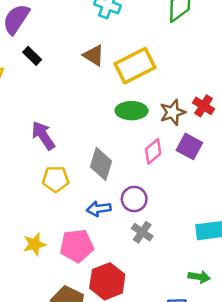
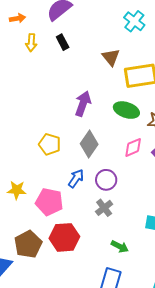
purple arrow: (43, 135) -> (83, 104), moved, turned 35
blue arrow: (99, 209) -> (76, 178), turned 114
green arrow: (199, 277) -> (120, 246), moved

